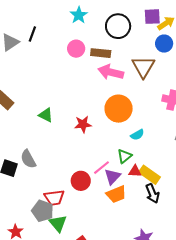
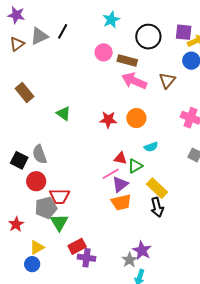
brown triangle: (143, 67) -> (167, 80), size x0.7
orange circle: (119, 109) -> (136, 118), size x0.7
red star: (83, 124) -> (108, 120), moved
red triangle: (135, 171) -> (120, 158), moved
red circle: (81, 181) -> (36, 181), moved
gray pentagon: (43, 211) -> (46, 208), turned 30

